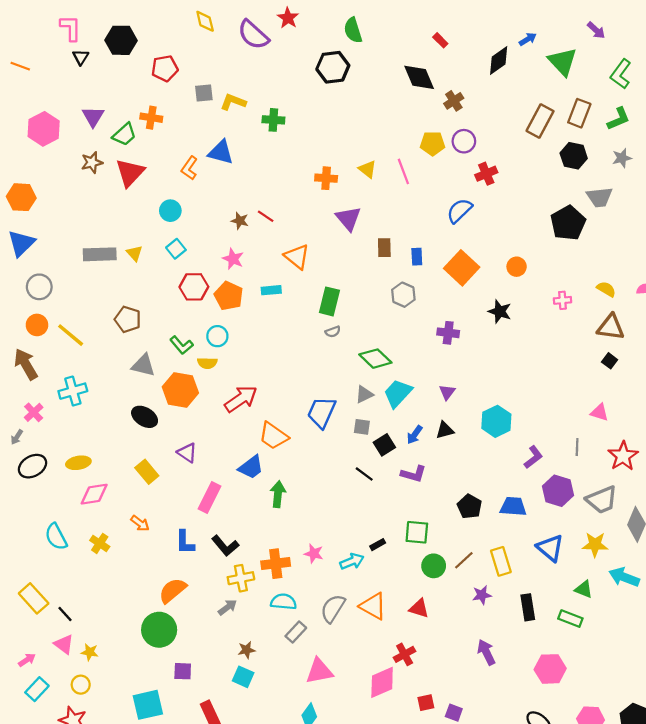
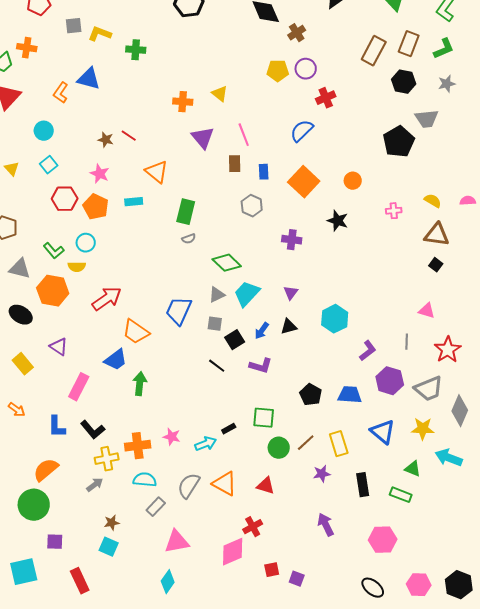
pink line: (403, 171) -> (244, 135), moved

